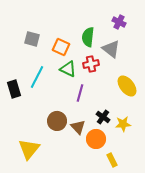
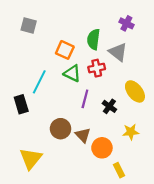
gray square: (32, 39) -> (29, 26), moved
black rectangle: (14, 89) -> (21, 104), moved
black cross: (103, 117) -> (109, 106), moved

